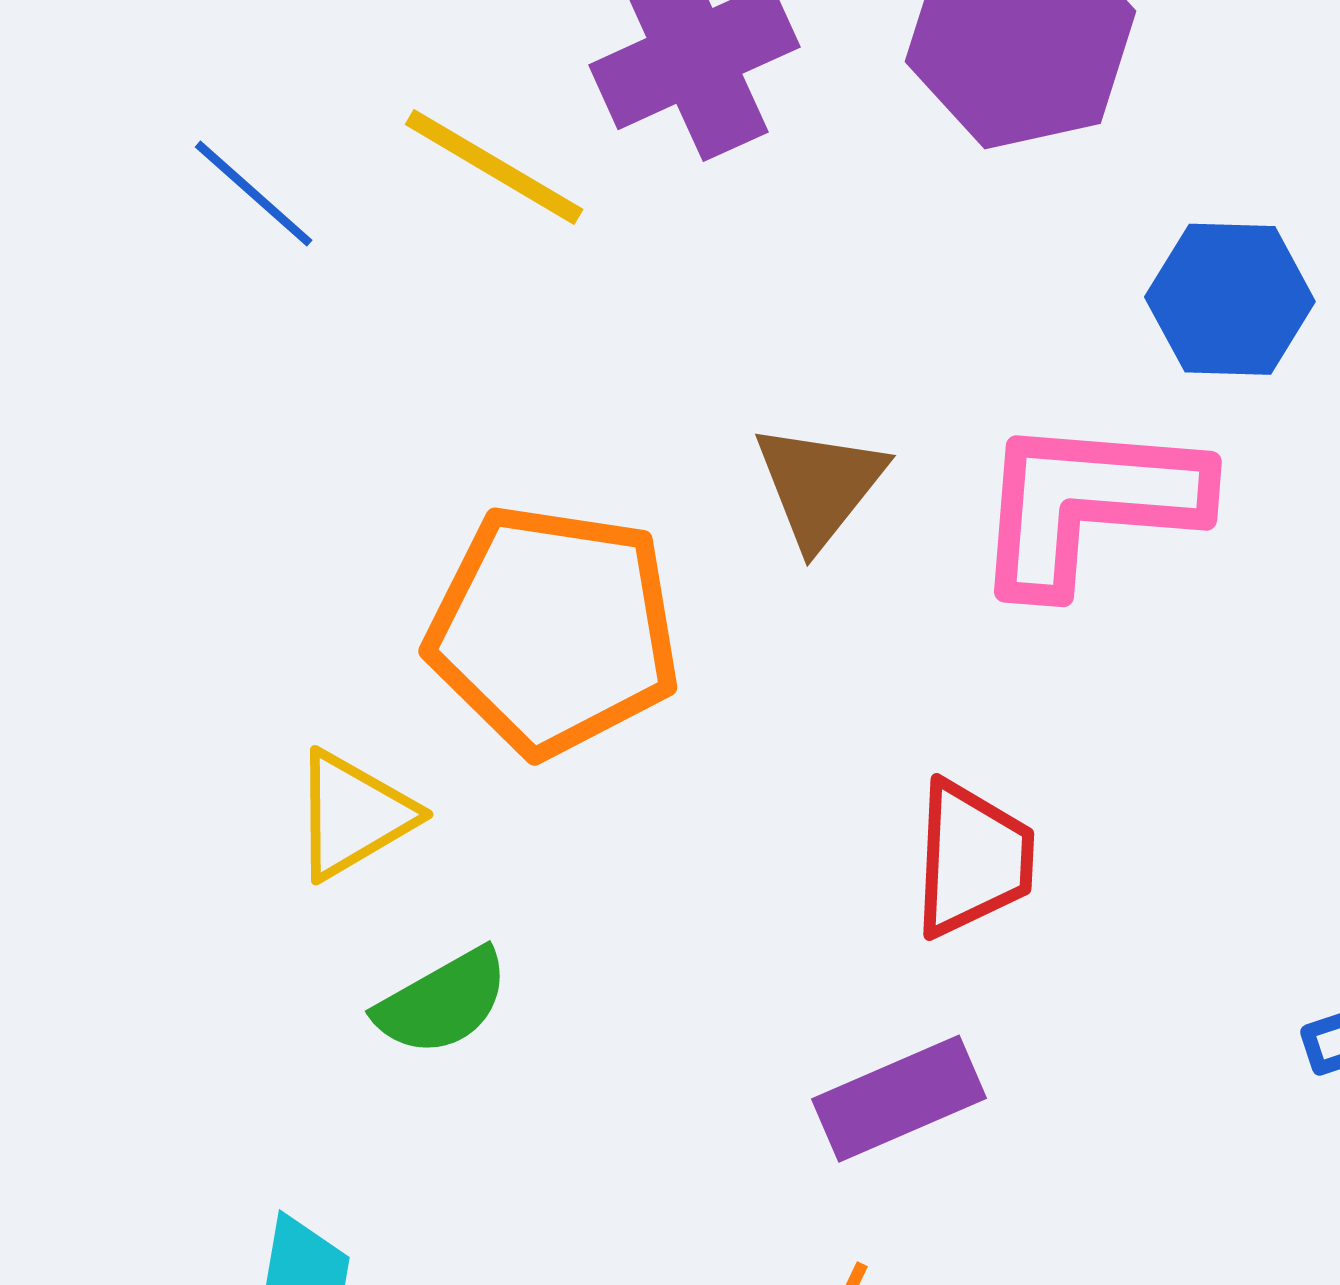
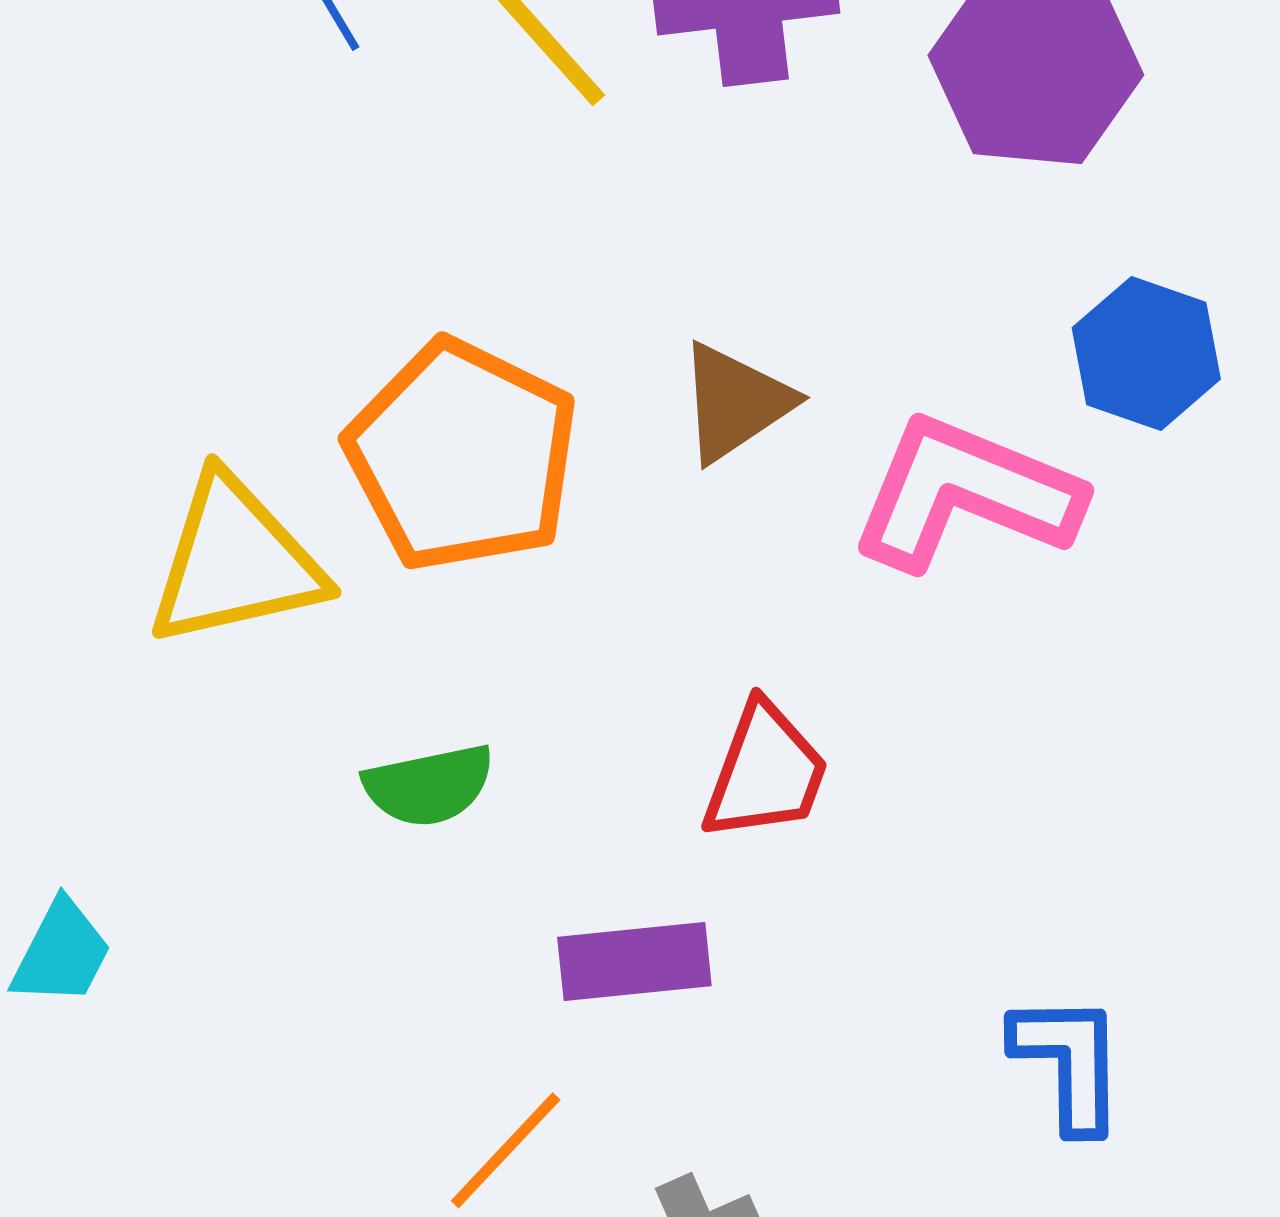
yellow triangle: (353, 815) -> (235, 562), size x1.5
green semicircle: (442, 1002) -> (429, 785), moved

